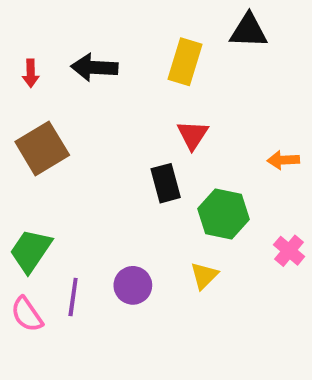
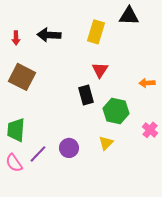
brown square: (42, 148) -> (22, 77), turned -32
green trapezoid: (31, 251) -> (16, 130), turned -30
purple line: (73, 297) -> (38, 154), turned 36

